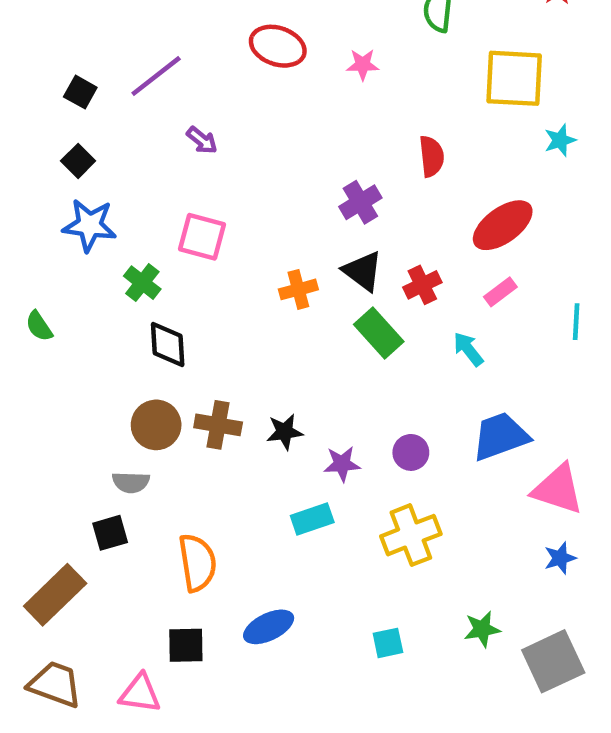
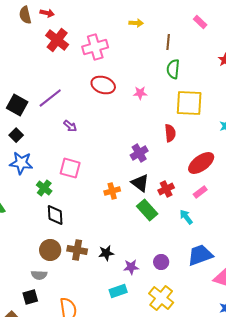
yellow square: (514, 78) -> (189, 103), moved
black square: (80, 92) -> (17, 105), size x1.5
yellow cross: (411, 535) -> (161, 298), turned -30

